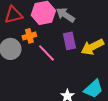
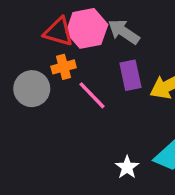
red triangle: (13, 15) -> (59, 32), moved, turned 30

